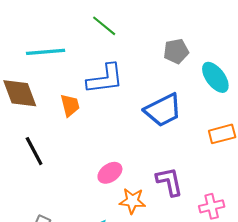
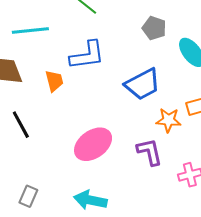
gray pentagon: (176, 51) -> (154, 28), turned 30
pink ellipse: (110, 173) -> (93, 144), size x1.6
orange star: (132, 201) -> (168, 120), moved

